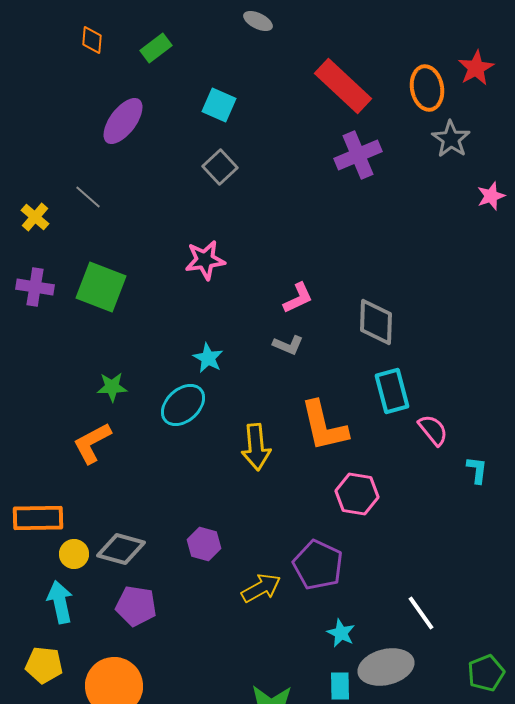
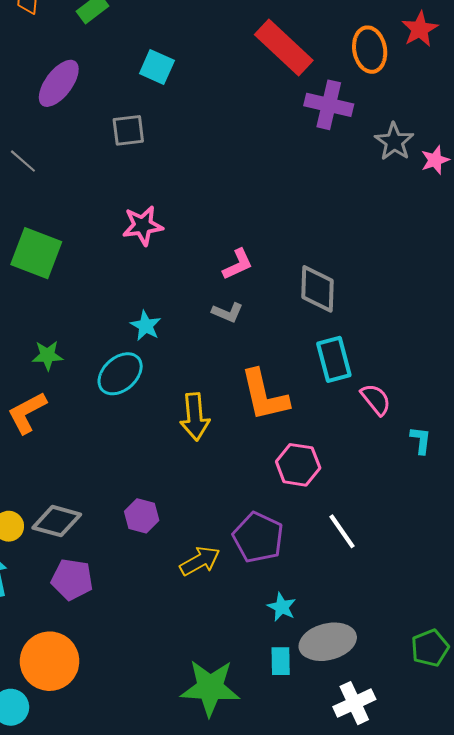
gray star: (451, 139) -> (394, 142), moved
purple cross: (358, 155) -> (329, 105), moved, turned 36
gray square: (220, 167) -> (128, 130), moved, turned 36
white line: (421, 613) -> (342, 531), moved

